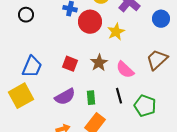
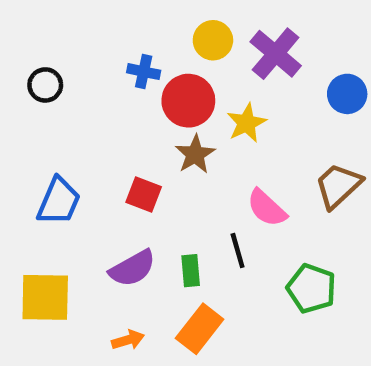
brown star: (99, 63) -> (195, 154), moved
yellow square: (21, 96) -> (45, 297), moved, turned 30
black line: (119, 96) -> (238, 250), moved

